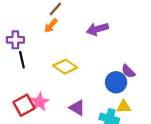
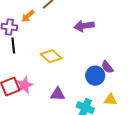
orange arrow: (51, 26) -> (28, 16), moved
yellow triangle: (124, 107) -> (110, 100), moved
purple triangle: (77, 108) -> (58, 94), turned -35

